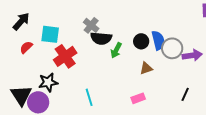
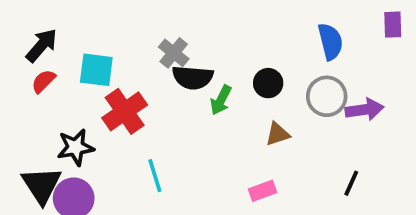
blue semicircle: (158, 40) -> (330, 42), moved
red semicircle: (26, 47) -> (43, 81), moved
black star: (48, 82) -> (76, 147), moved
cyan line: (89, 97) -> (155, 176), moved

